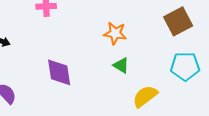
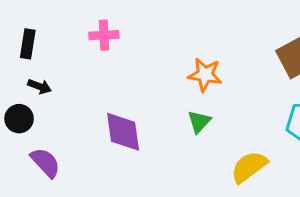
green triangle: (121, 65) -> (199, 122), moved, turned 42

